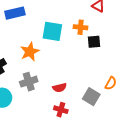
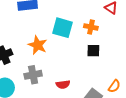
black square: (94, 42) -> (93, 51), moved
orange star: (30, 52) -> (38, 45), turned -30

